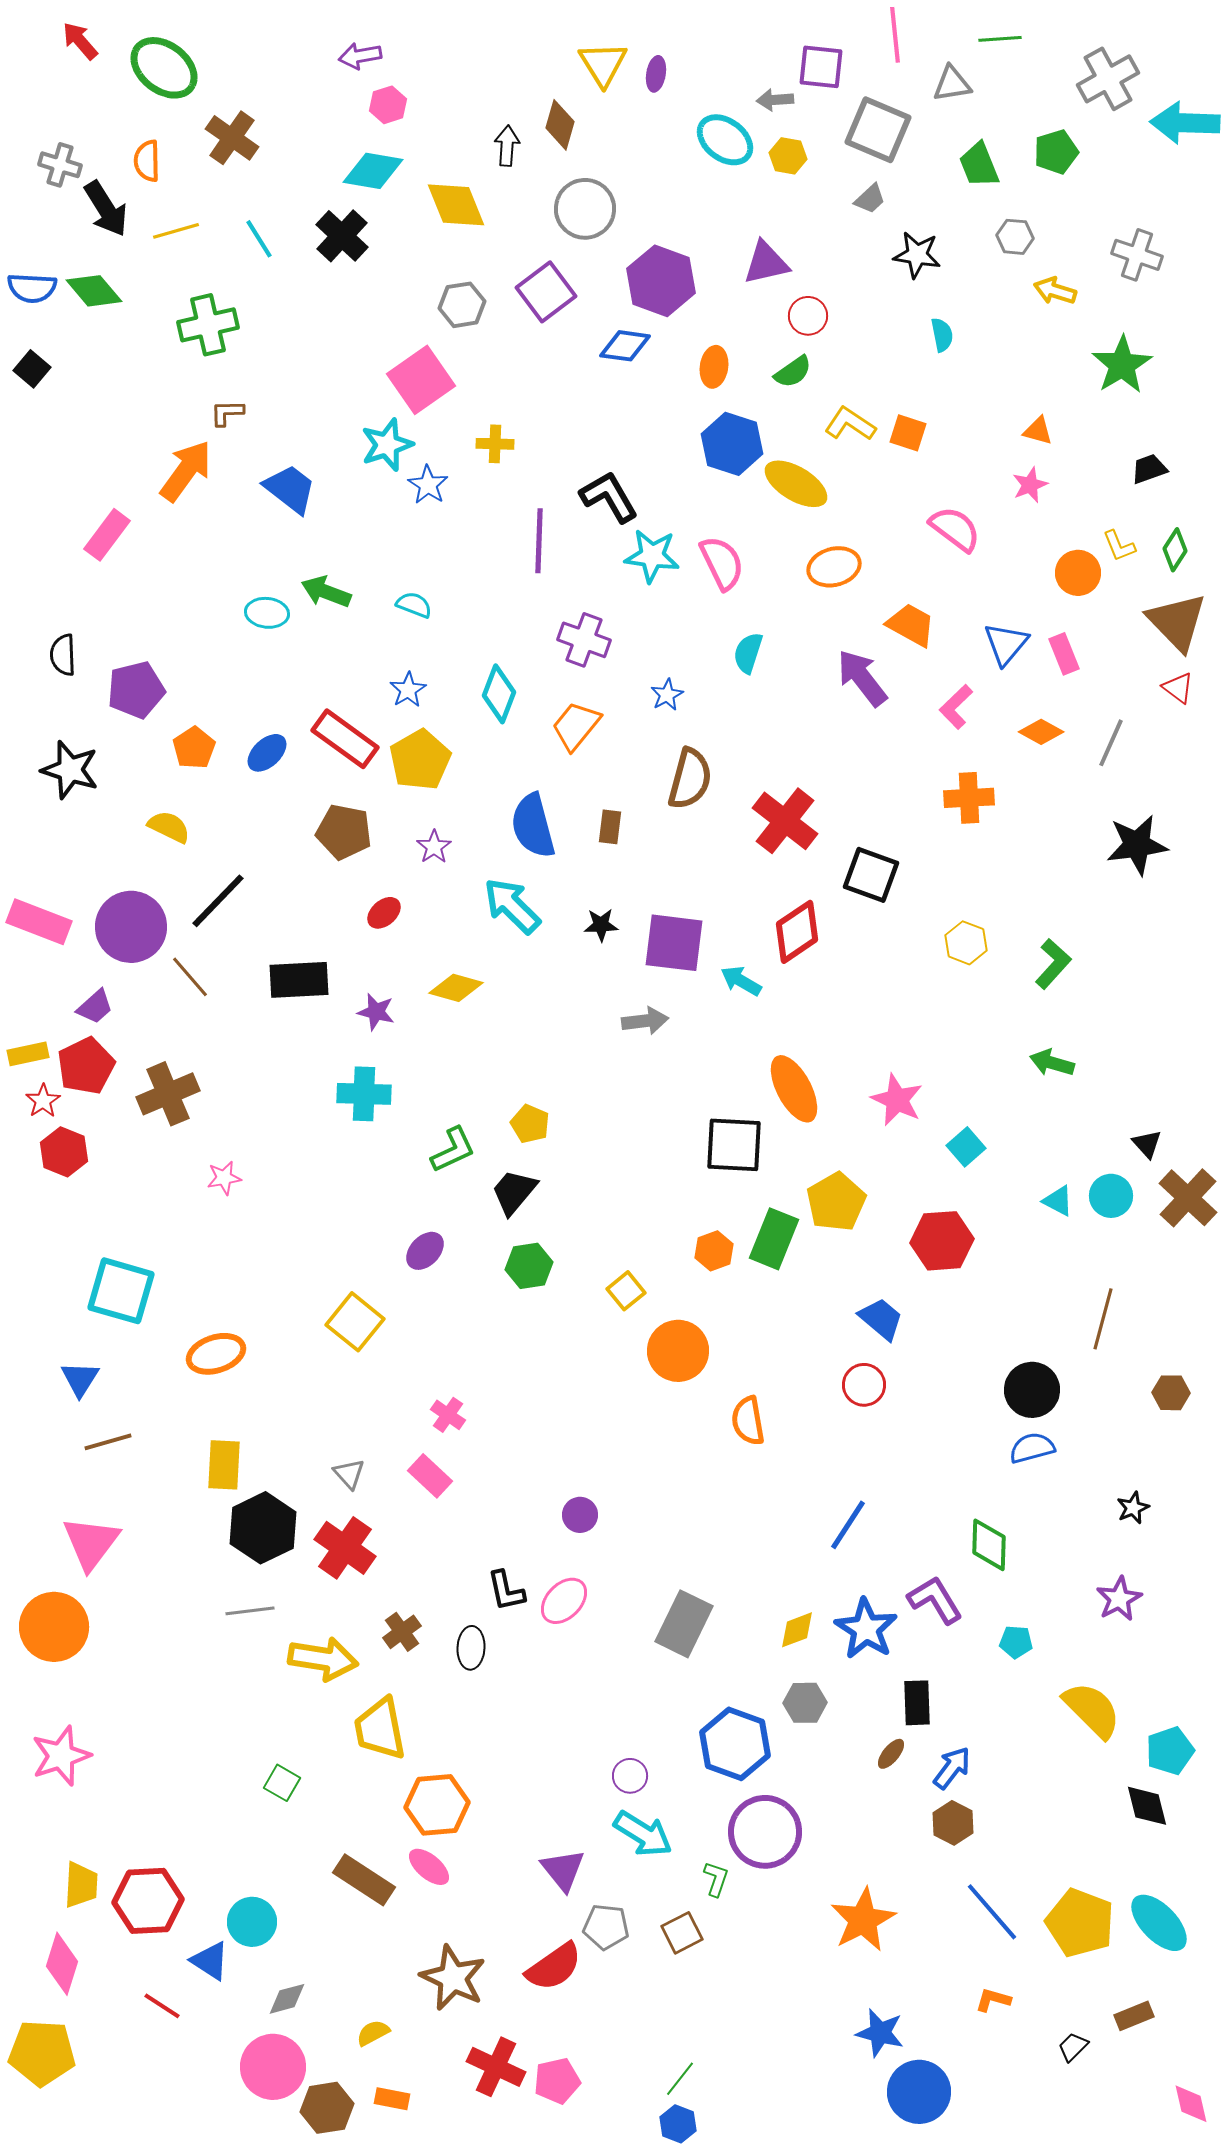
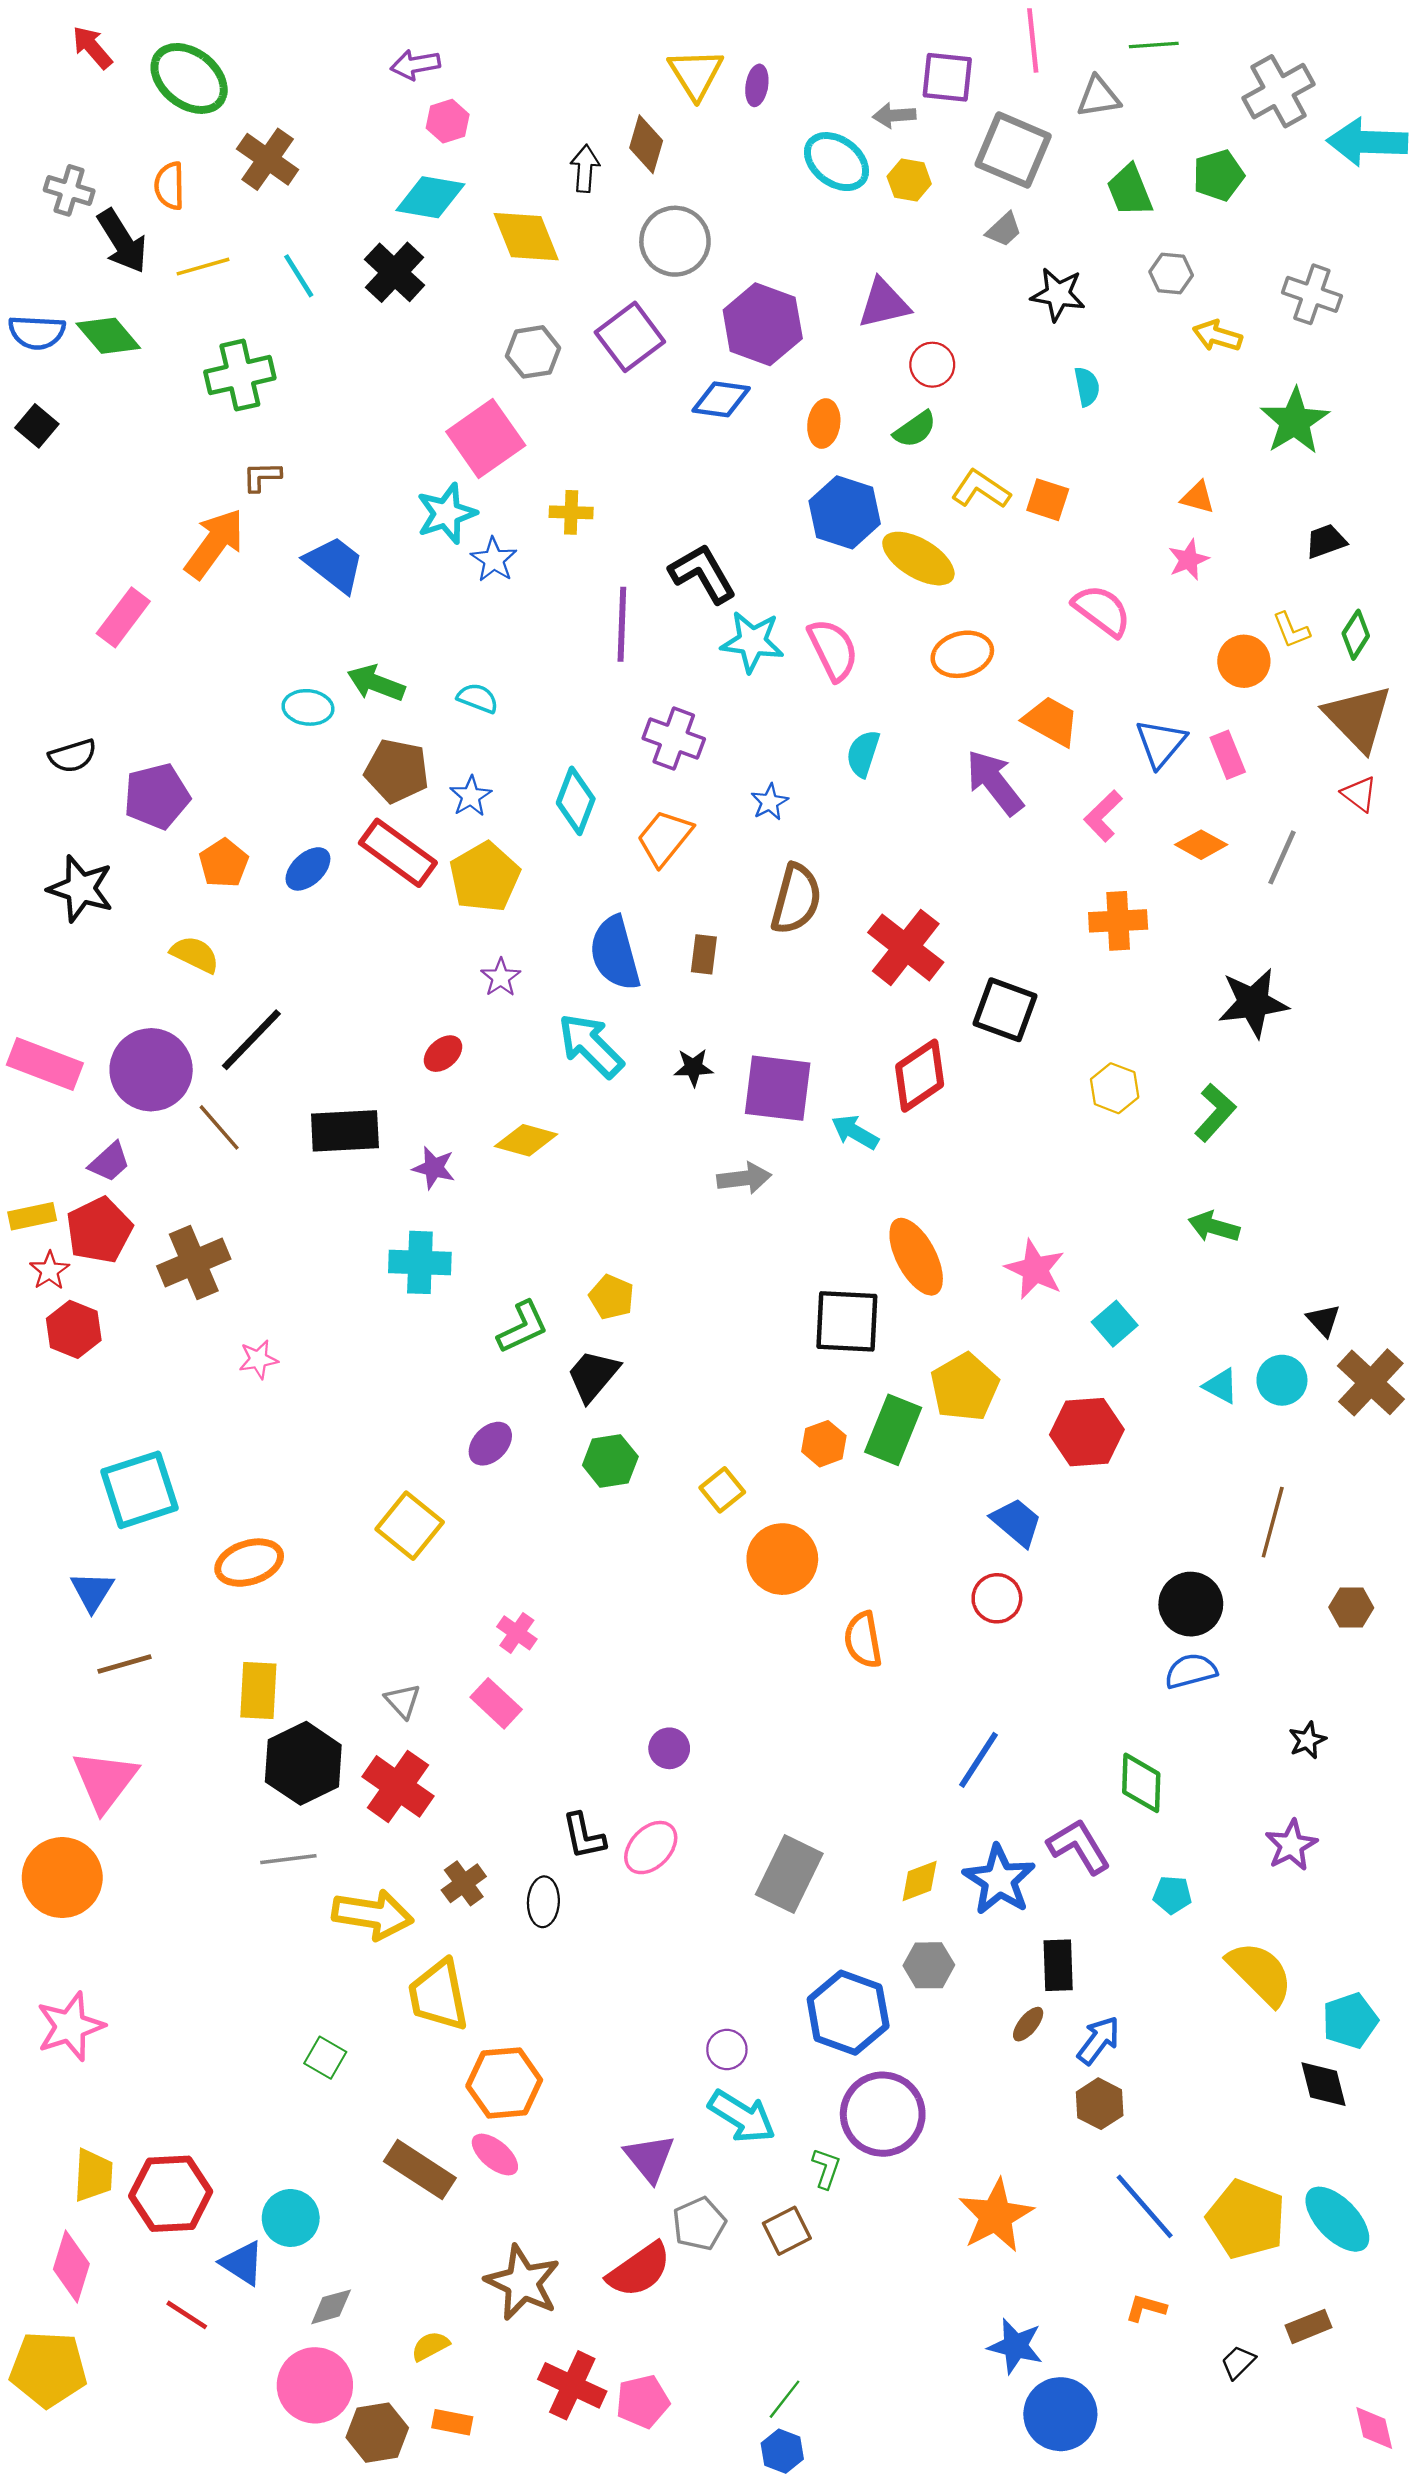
black semicircle: (63, 655) -> (73, 756), turned -105
brown pentagon: (344, 832) -> (397, 771), moved
black star: (1137, 845) -> (1253, 1003), moved
cyan square: (121, 1291) -> (140, 1490), turned -34
gray pentagon: (606, 1927) -> (699, 2224), turned -30

